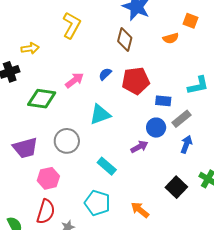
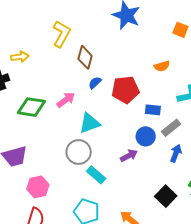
orange semicircle: (171, 38) -> (162, 66), moved
brown diamond: (125, 40) -> (85, 57), moved
pink arrow: (74, 80) -> (66, 100), moved
gray circle: (67, 141) -> (79, 152), moved

